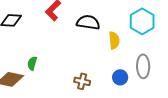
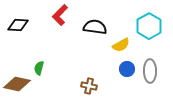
yellow semicircle: (114, 40) -> (121, 45), turned 66
blue circle: (120, 77) -> (127, 69), moved

